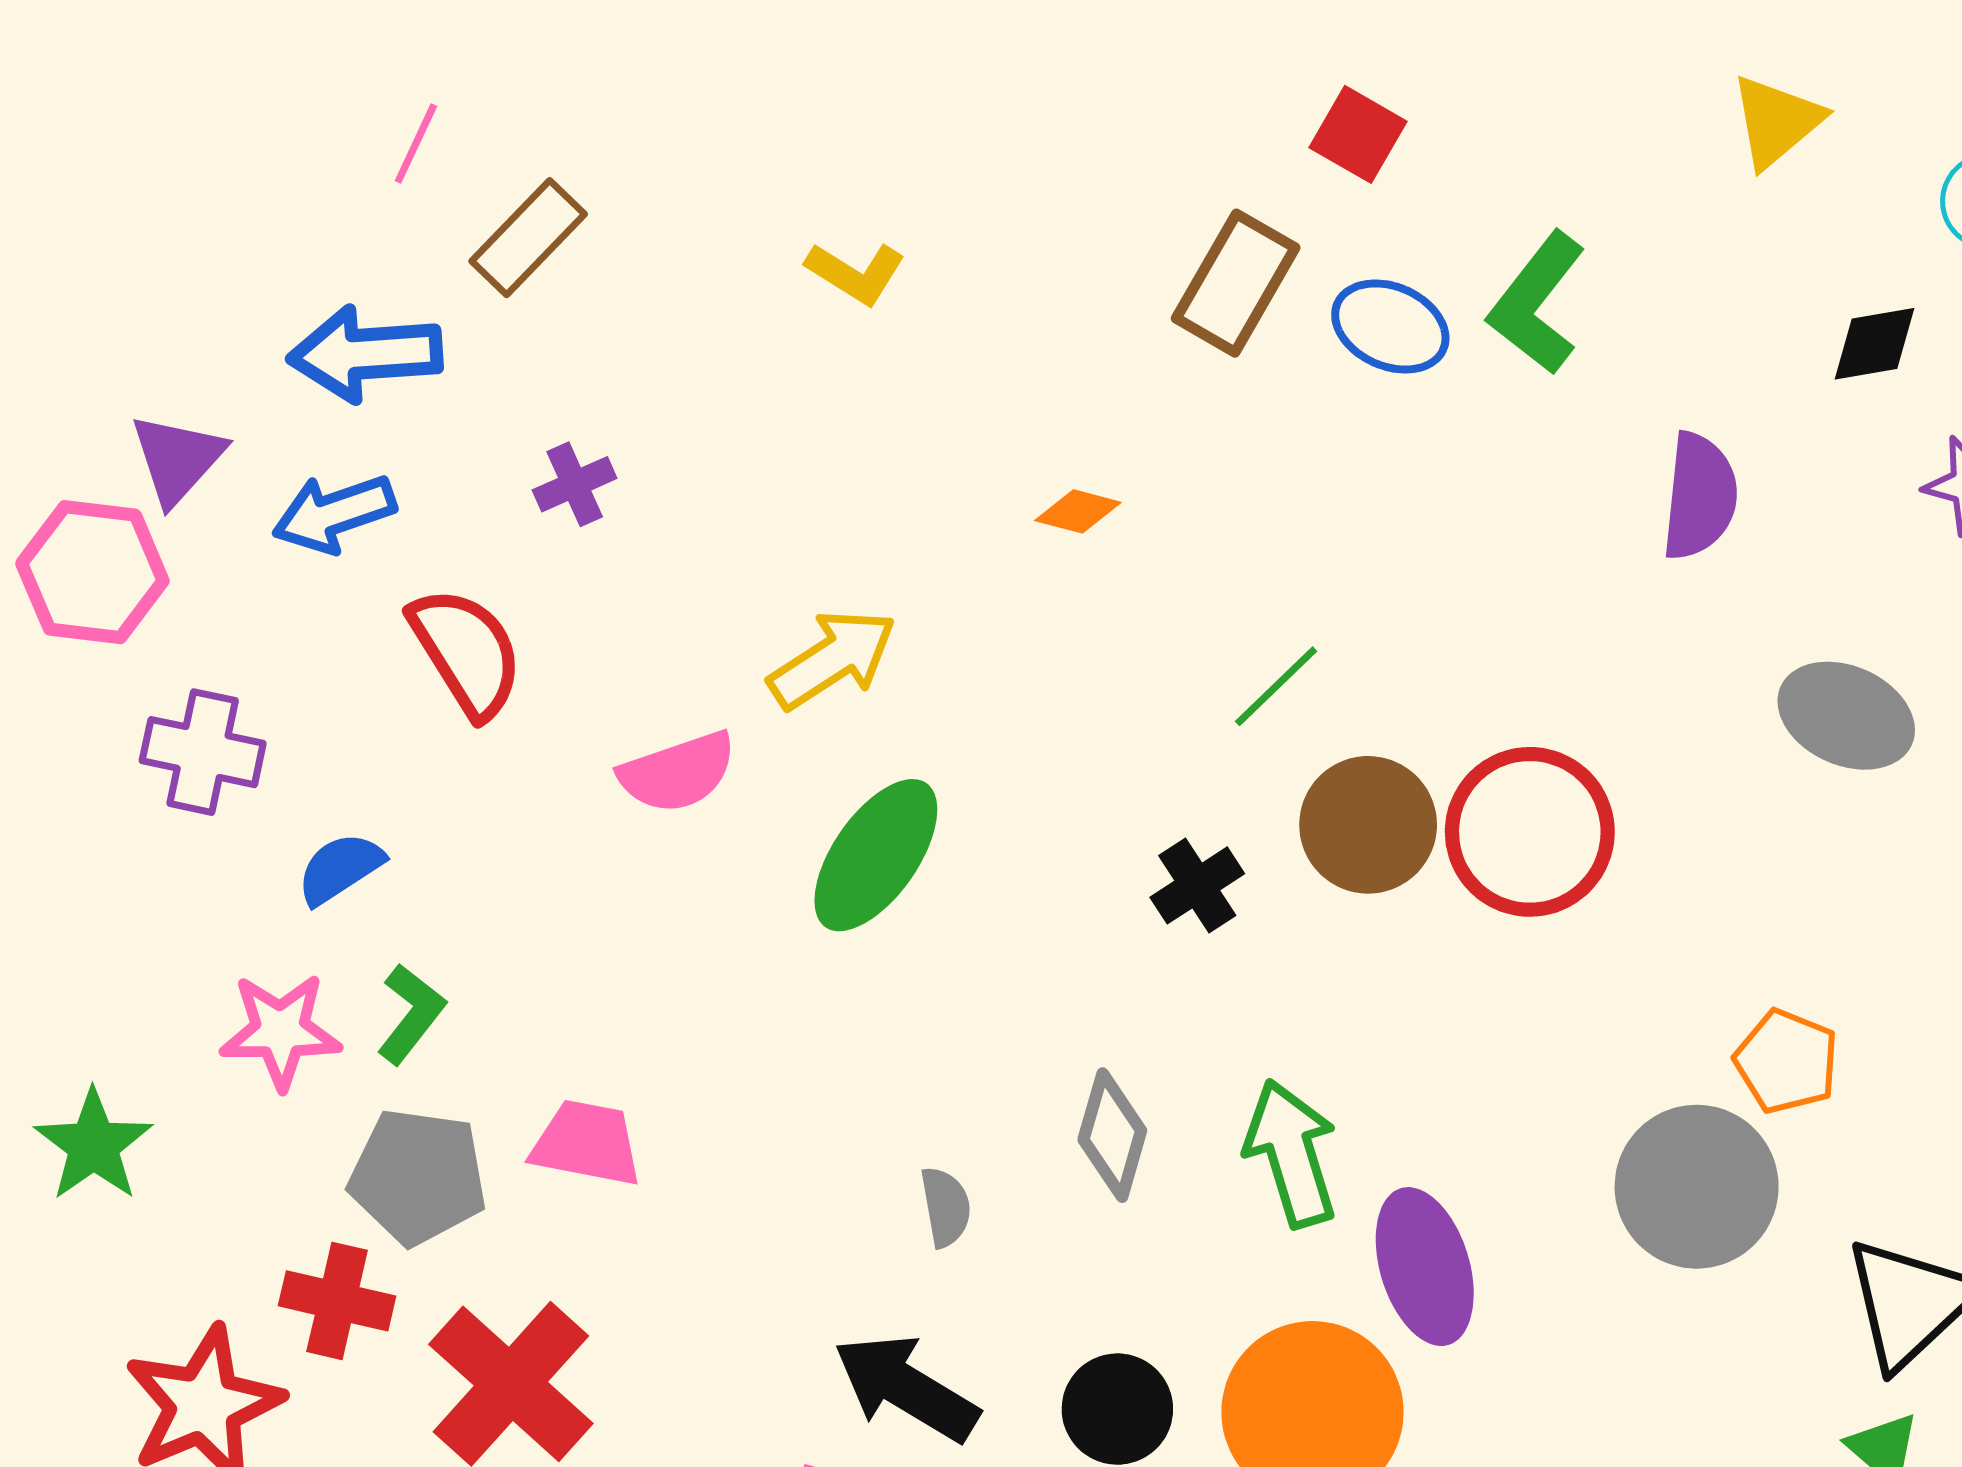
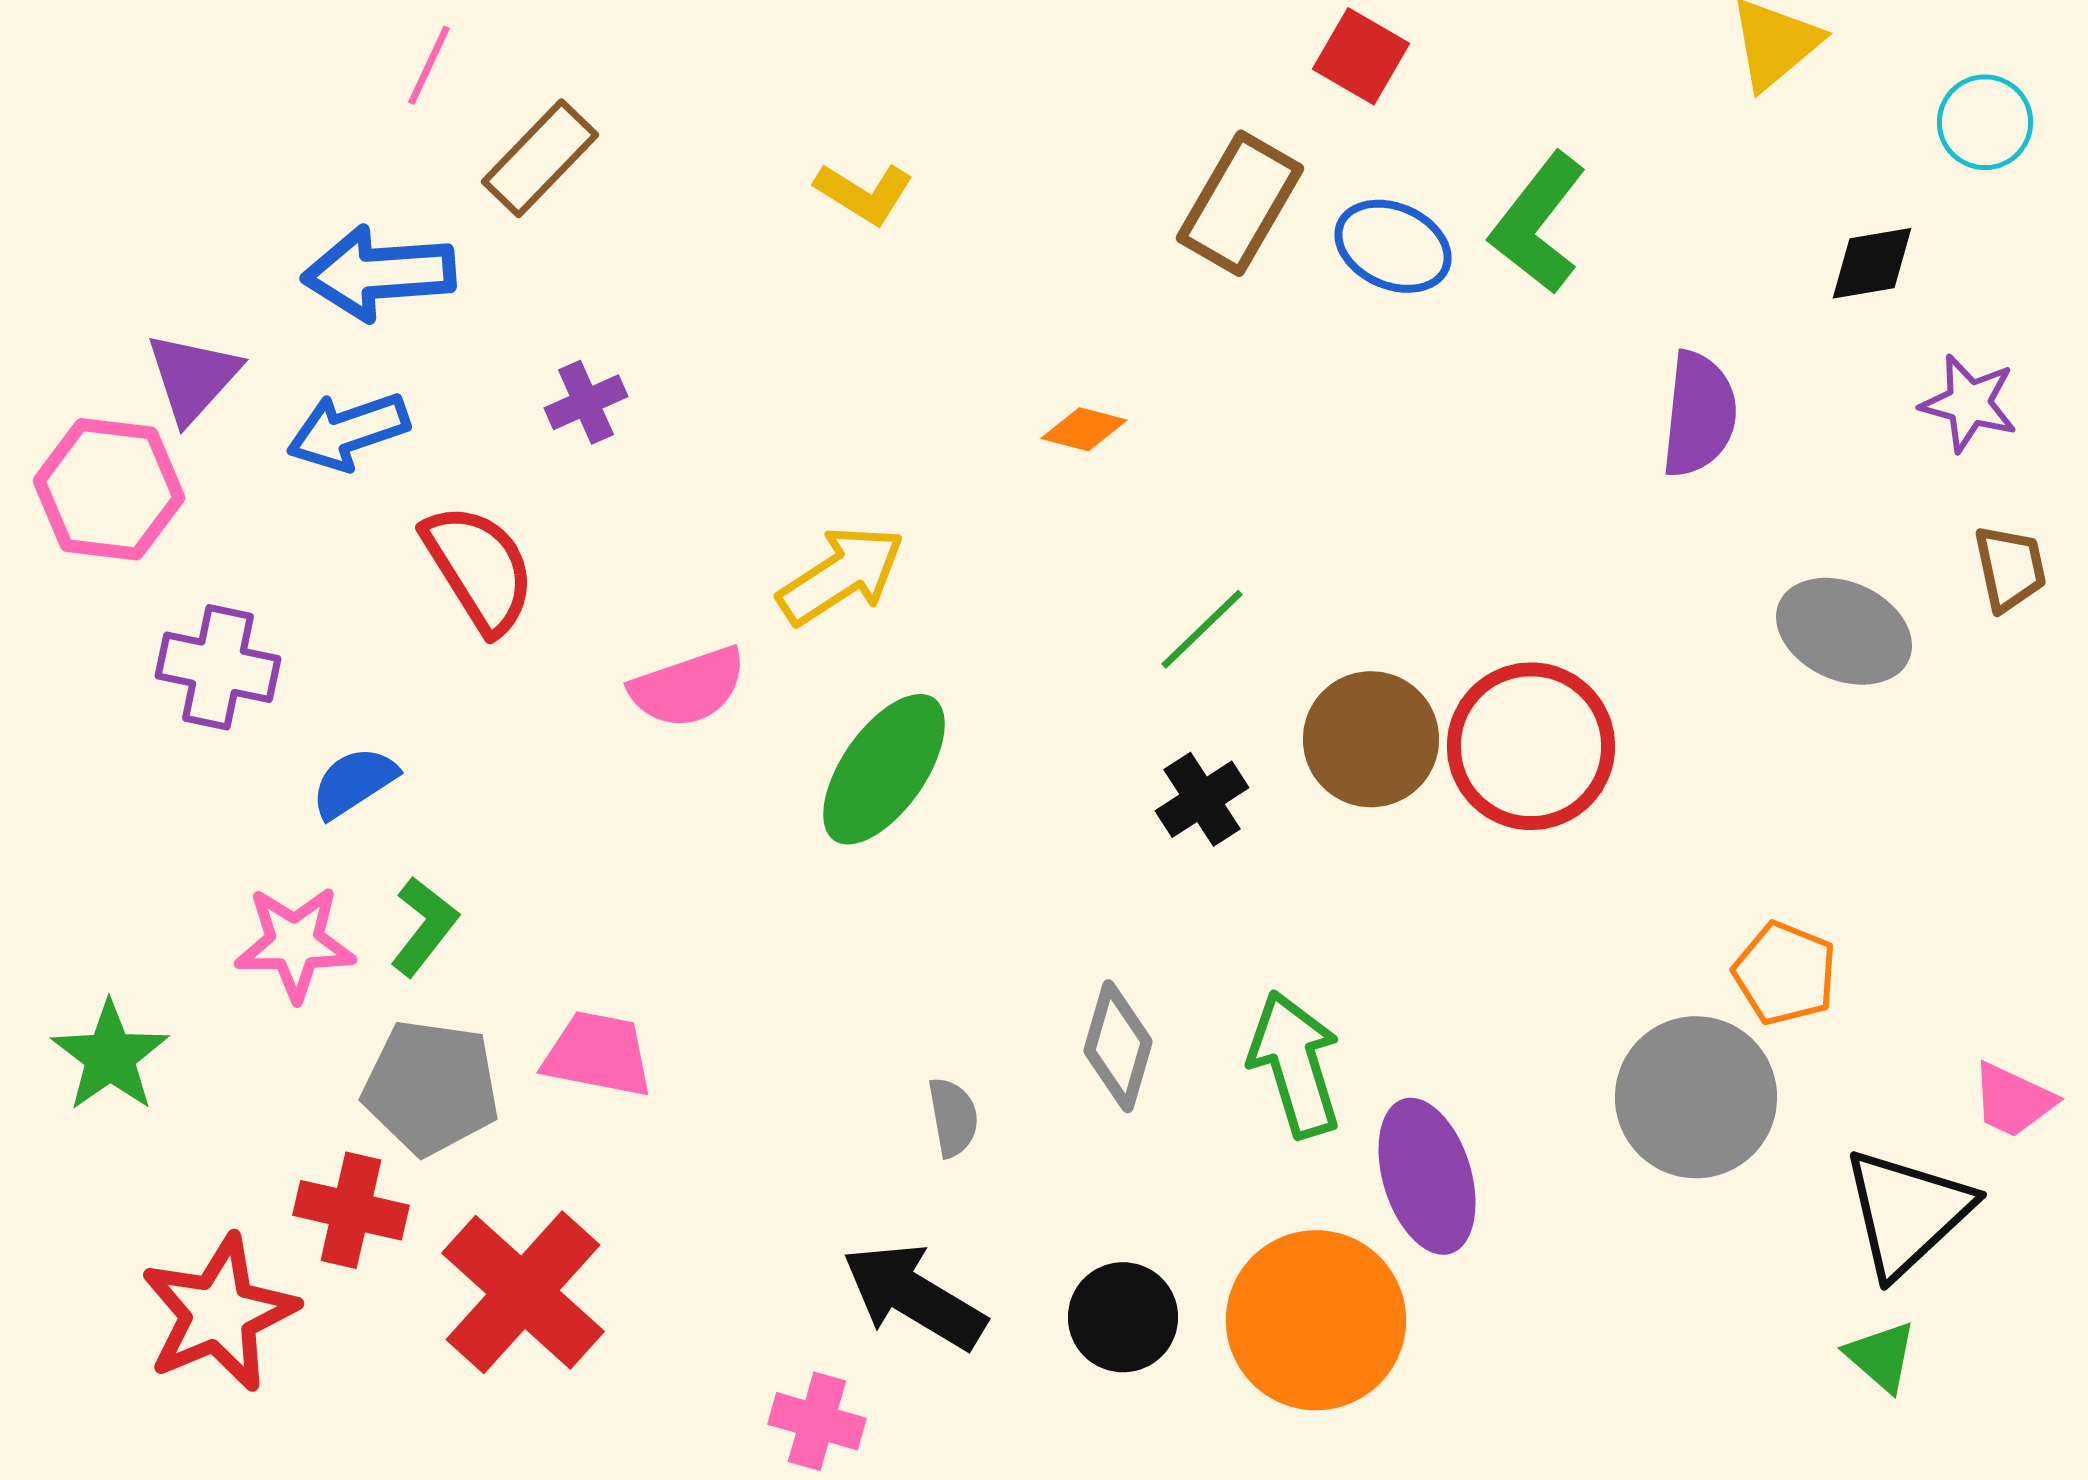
green line: (1276, 686) -> (1202, 629), moved

